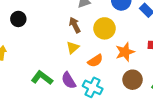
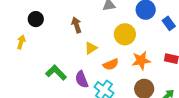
black circle: (18, 19) -> (36, 19), moved
brown arrow: (75, 25) -> (76, 25), moved

